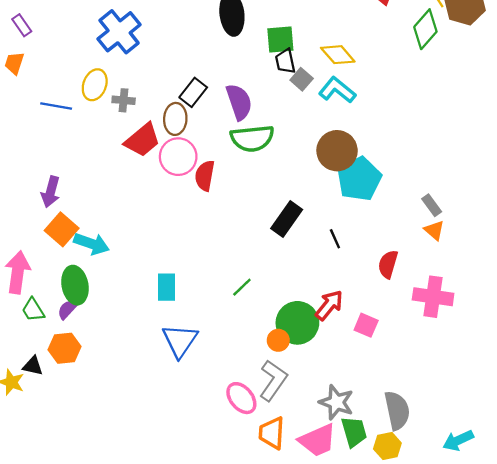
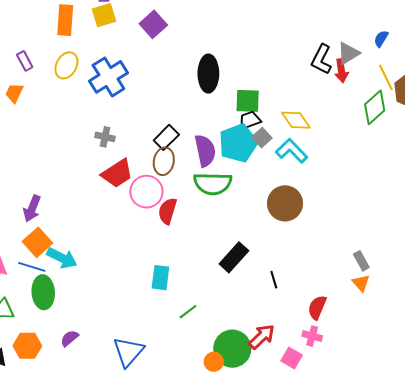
black trapezoid: (285, 61) -> (250, 120), turned 75
yellow ellipse: (95, 85) -> (66, 65), moved
blue line: (56, 106) -> (32, 267), moved
brown ellipse: (175, 119) -> (164, 161), moved
cyan pentagon: (359, 179) -> (238, 143), moved
cyan rectangle: (166, 287) -> (160, 278), moved
pink cross: (433, 297) -> (312, 336), moved, size x0.6
purple semicircle: (67, 309) -> (69, 338), moved

